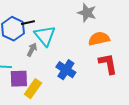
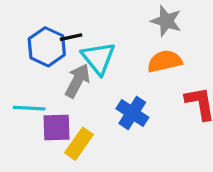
orange semicircle: (99, 39) -> (165, 61), moved
gray arrow: (32, 50) -> (77, 81), size x1.5

